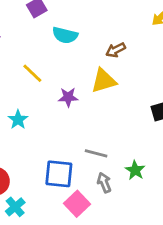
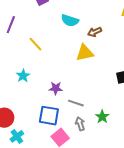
cyan semicircle: (65, 35) -> (70, 21), moved
purple star: (68, 97) -> (56, 88), moved

